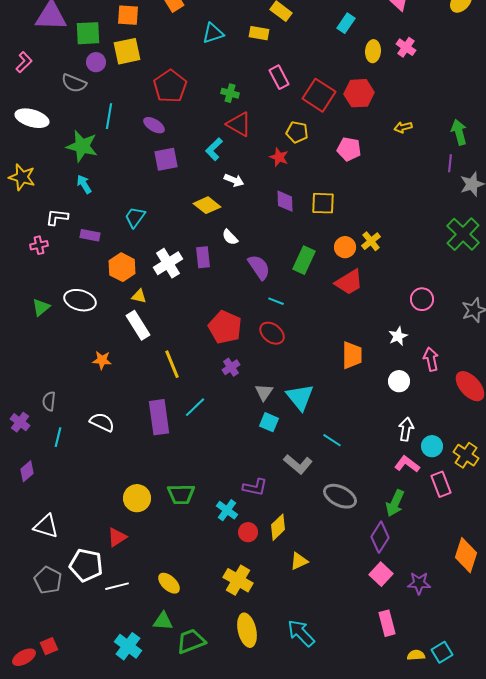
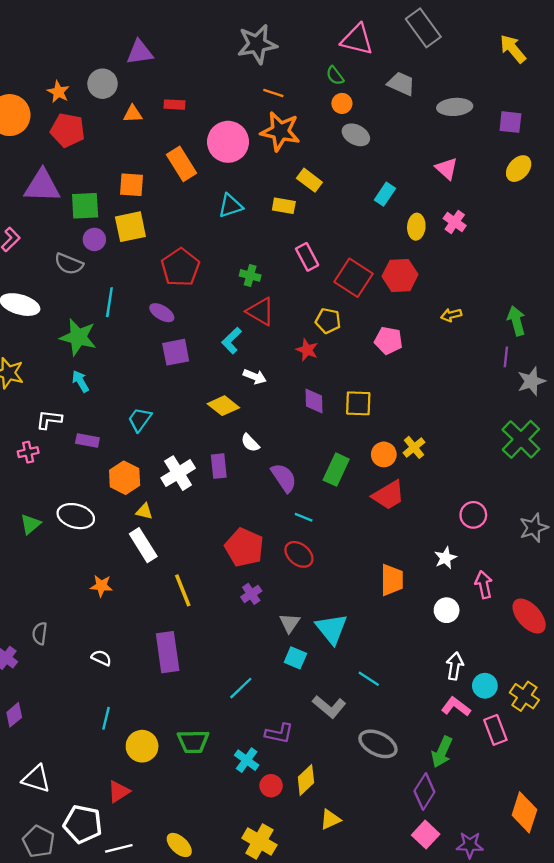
cyan line: (195, 407) -> (241, 688), moved
white semicircle: (102, 422) -> (101, 658), size x0.7
cyan line: (58, 437) -> (106, 718), moved

